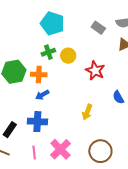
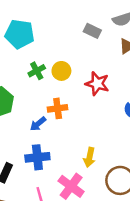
cyan pentagon: (52, 23) -> (20, 34), moved
orange cross: (39, 75) -> (58, 108), moved
yellow arrow: (87, 112) -> (89, 157), moved

